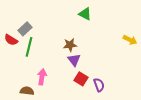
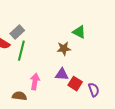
green triangle: (85, 14) -> (79, 32), moved
purple triangle: (74, 60) -> (62, 74), moved, turned -48

